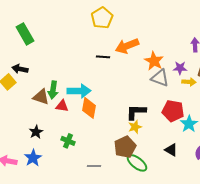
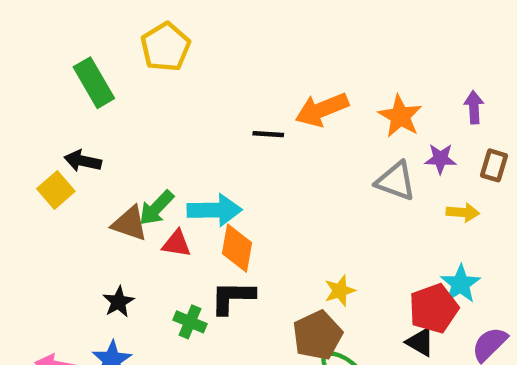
yellow pentagon: (102, 18) -> (165, 47), moved
orange star: (154, 61) -> (400, 116), moved
yellow arrow: (189, 82) -> (463, 212), moved
green arrow: (53, 90) -> (156, 208), turned 36
red pentagon: (173, 111) -> (434, 308), moved, turned -30
black L-shape: (136, 112) -> (232, 297), moved

